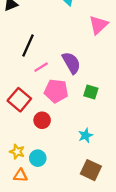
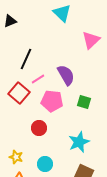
red square: (19, 100) -> (19, 93), moved
cyan star: (85, 135) -> (79, 142), size x1.5
cyan circle: (38, 158) -> (45, 164), moved

